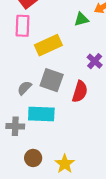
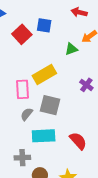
pink rectangle: (23, 26) -> (23, 89), moved
red semicircle: (80, 92) -> (78, 141), moved, turned -54
gray cross: (15, 126) -> (22, 158), moved

